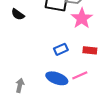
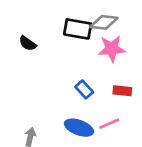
pink star: (82, 18) -> (112, 49), turned 30
blue rectangle: (61, 49) -> (84, 89), turned 72

